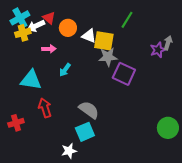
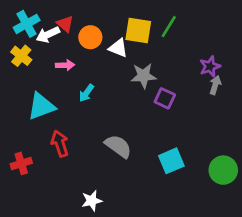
yellow cross: (23, 33) -> (21, 56), moved, turned -35
yellow square: (104, 41) -> (138, 31), moved
gray arrow: (168, 43) -> (215, 85), moved
purple square: (124, 74) -> (165, 98), size x0.7
cyan triangle: (31, 80) -> (41, 106), turned -30
cyan square: (85, 132) -> (171, 161), moved

